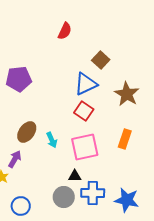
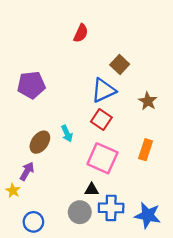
brown star: (127, 94) -> (148, 101), size x0.7
cyan arrow: (52, 140) -> (67, 133), moved
pink square: (85, 147) -> (102, 158), turned 36

